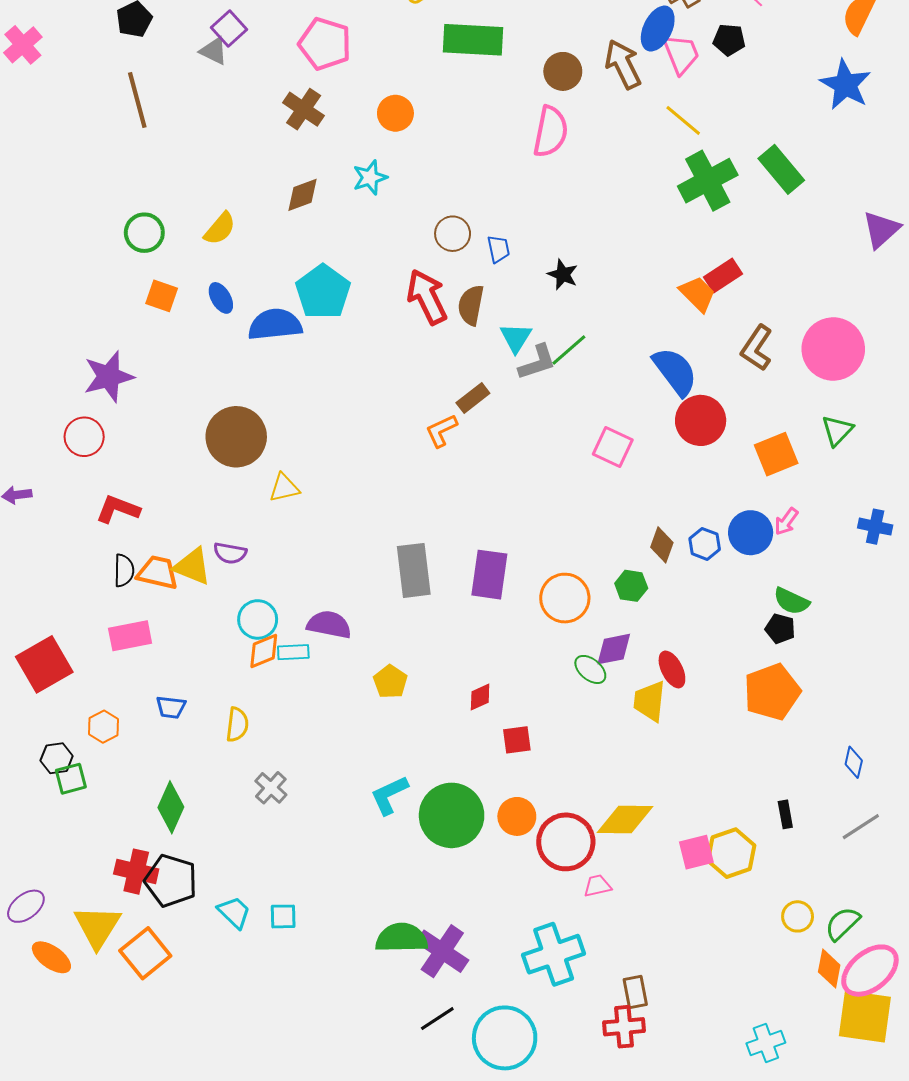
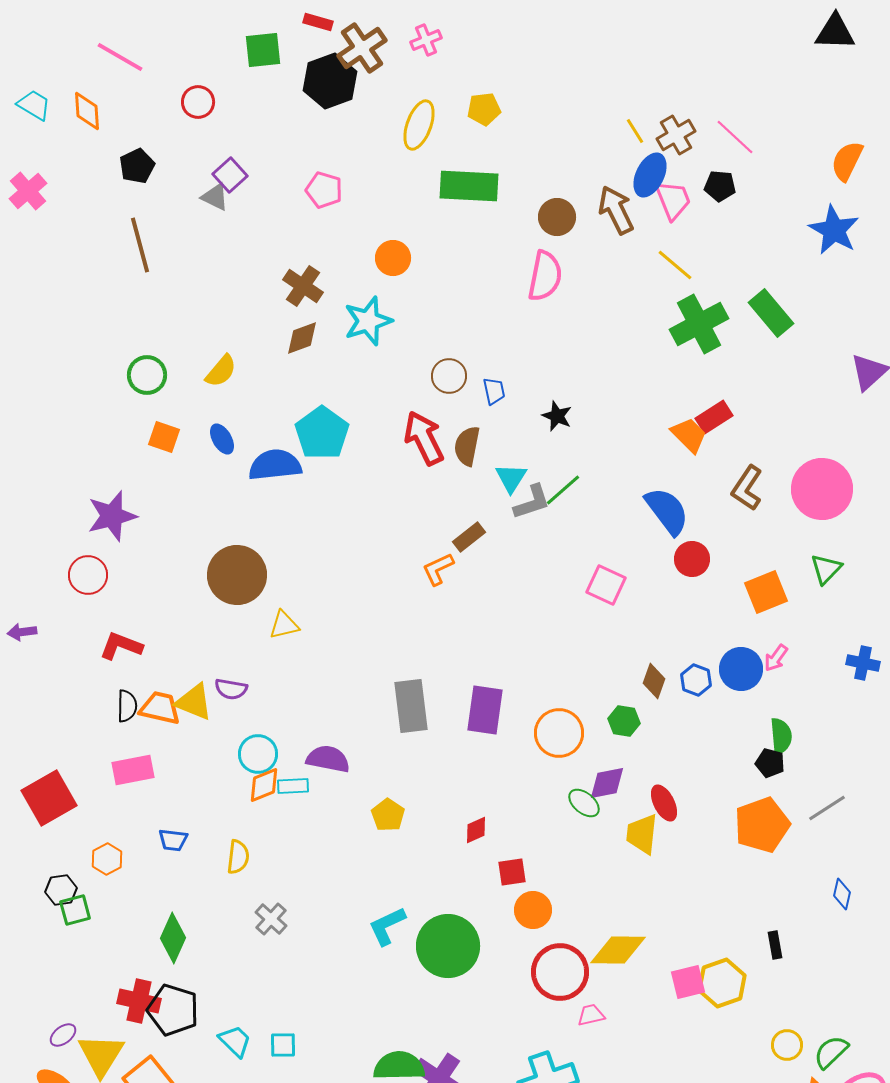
pink pentagon: (325, 44) -> (324, 190), size x0.7
brown cross: (304, 109) -> (303, 286), moved
cyan star: (370, 178) -> (368, 321), size x1.4
red circle: (701, 420) -> (692, 559), size x0.7
green semicircle: (791, 601) -> (781, 736), turned -120
orange circle: (517, 816) -> (533, 910), moved
gray line: (861, 827) -> (827, 808), moved
purple ellipse: (26, 906) -> (63, 1035), moved, size x0.7

